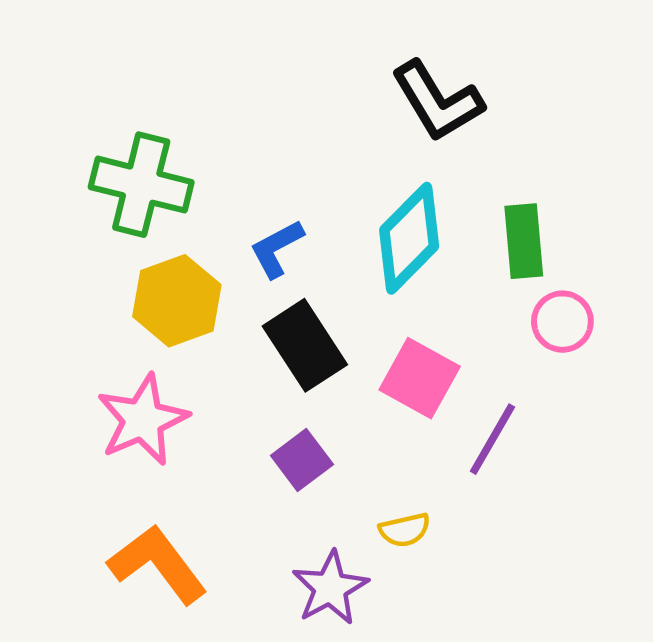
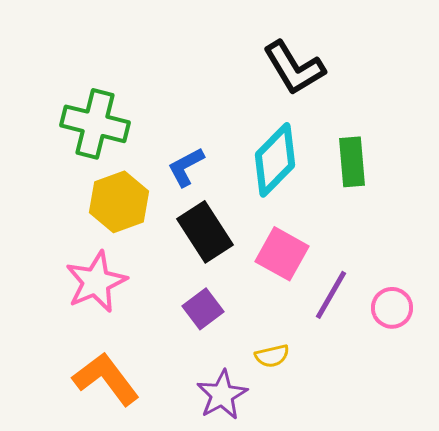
pink circle: (562, 322) -> (392, 308), moved

